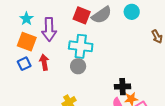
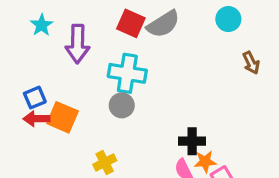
cyan circle: (132, 12) -> (228, 19), moved
orange square: (27, 42) -> (63, 117), moved
red arrow: (44, 62) -> (37, 119), moved, turned -84

